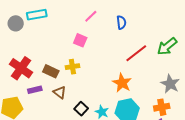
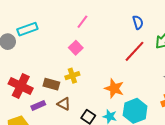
blue semicircle: (121, 22) -> (138, 22), moved
pink square: (80, 40) -> (76, 48), turned 32
orange star: (122, 83) -> (114, 88), moved

